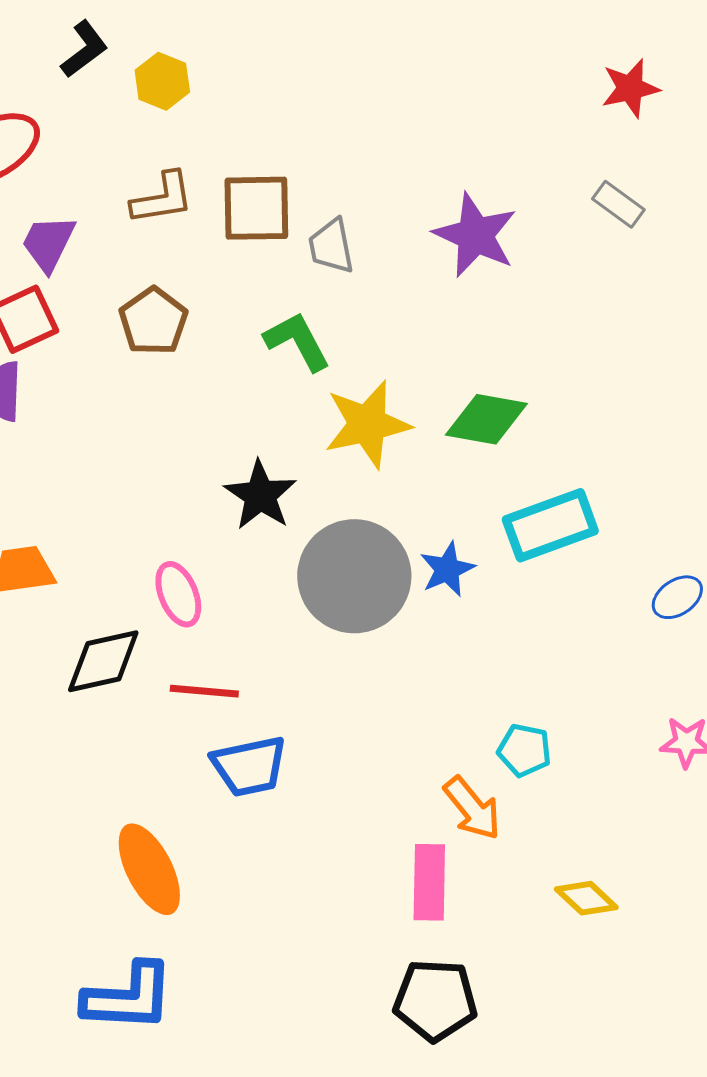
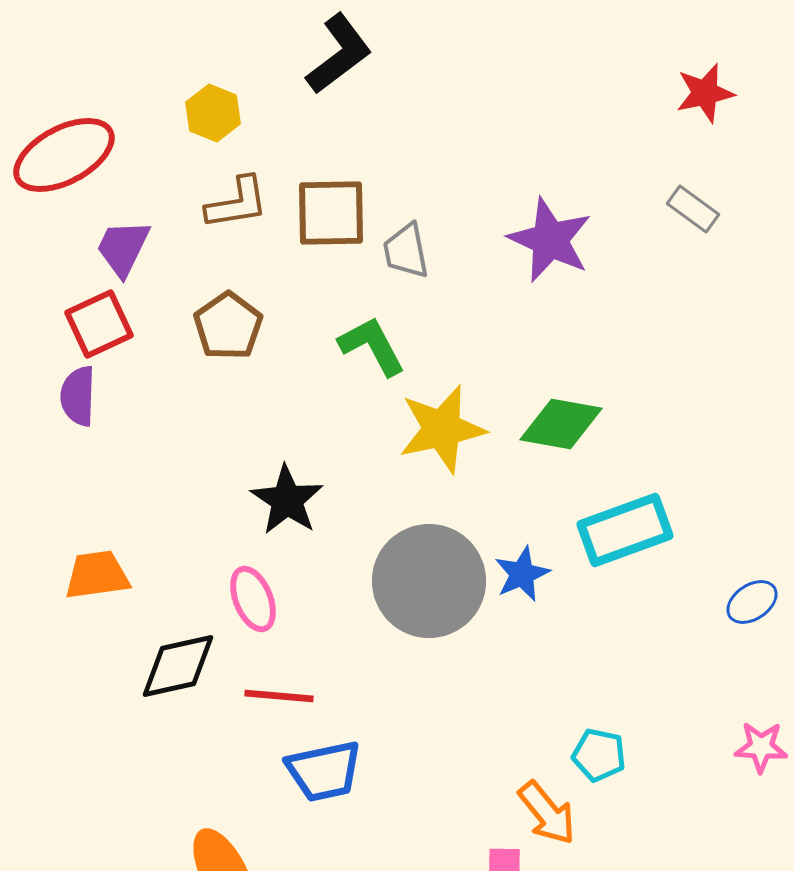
black L-shape: (84, 49) -> (339, 54), moved, size x1.4
yellow hexagon: (162, 81) -> (213, 113), moved
black star: (260, 495) -> (287, 500), moved

